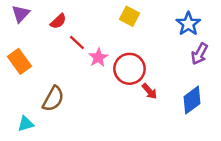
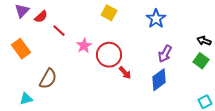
red semicircle: (58, 21) -> (41, 17), moved
red line: (77, 43) -> (59, 31), moved
purple arrow: (200, 54) -> (165, 54), moved

